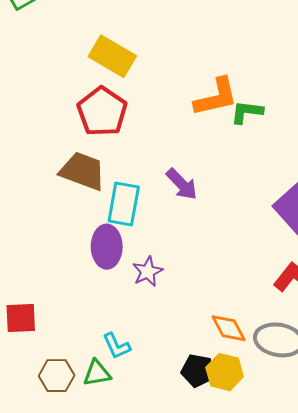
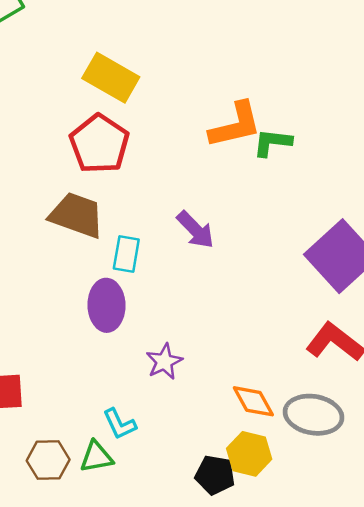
cyan rectangle: (124, 204) -> (126, 254), size x0.7
purple star: (148, 272) -> (164, 362), moved
black pentagon: (198, 371) -> (215, 475), moved

